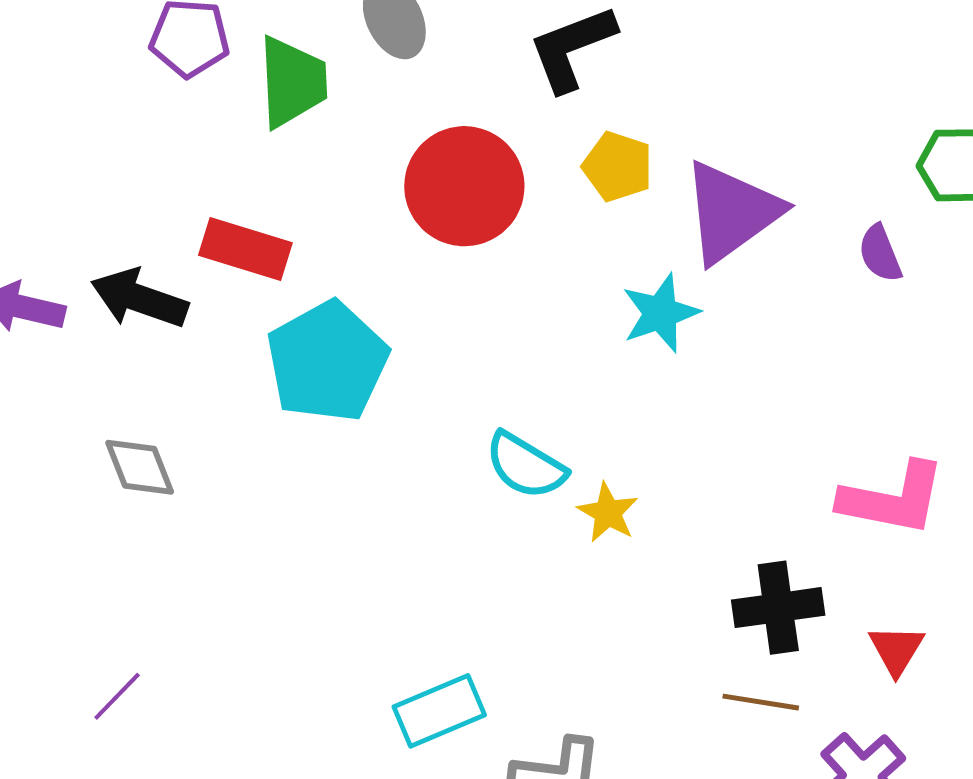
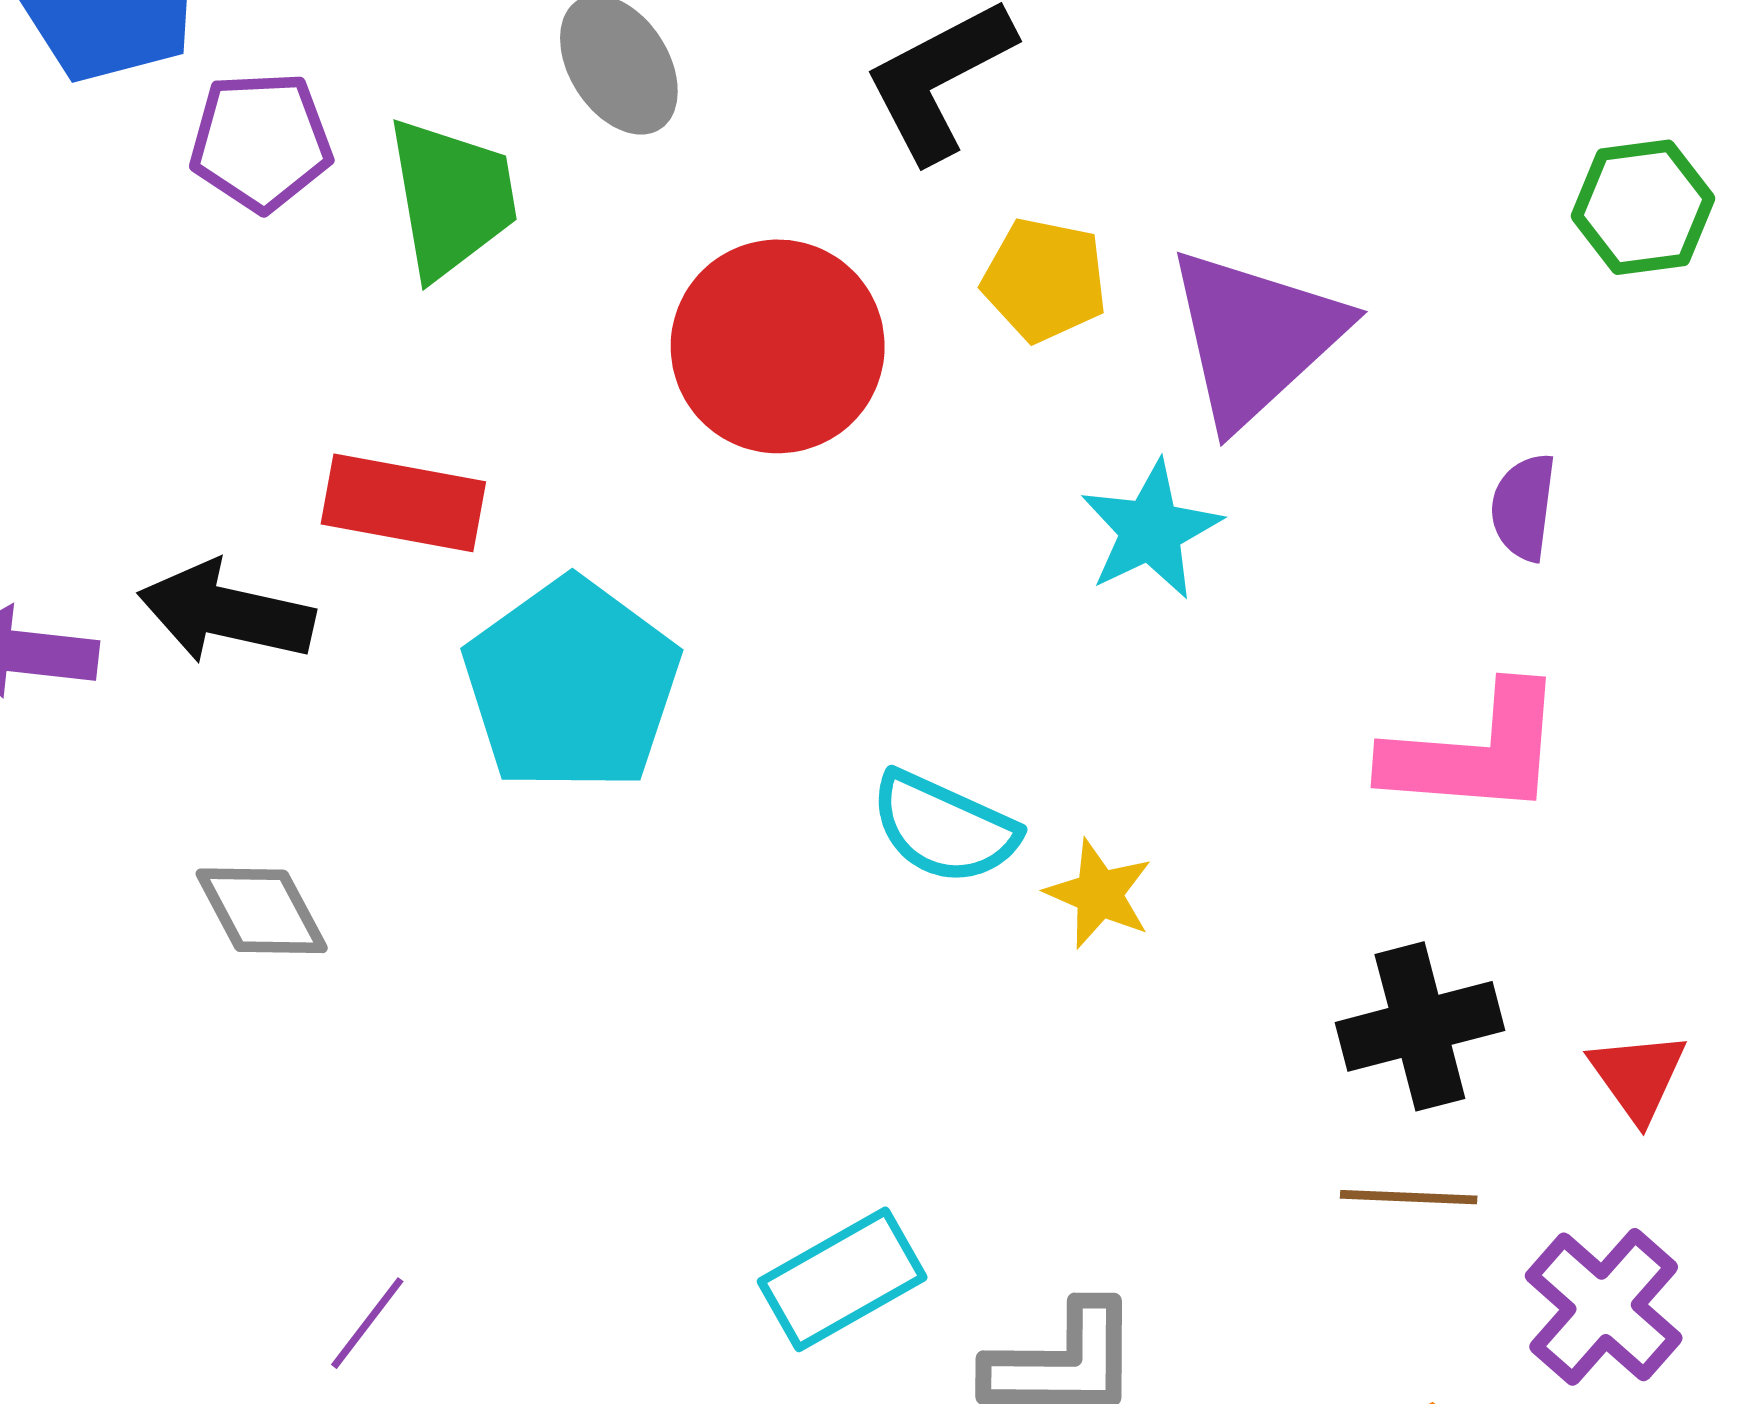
purple semicircle: (880, 253) -> (1523, 507), moved, turned 36
pink L-shape: (893, 499) -> (1475, 752), moved
purple line: (117, 696) -> (367, 1323), moved

